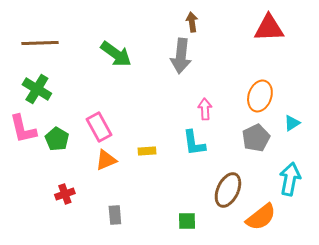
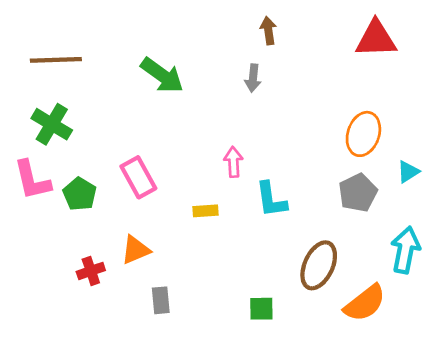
gray arrow: (181, 56) -> (253, 78), size x0.6
pink arrow: (205, 109) -> (233, 162), moved
orange triangle: (106, 160) -> (136, 250), moved

